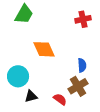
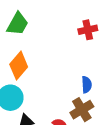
orange diamond: (44, 49) -> (19, 66), moved, turned 65

